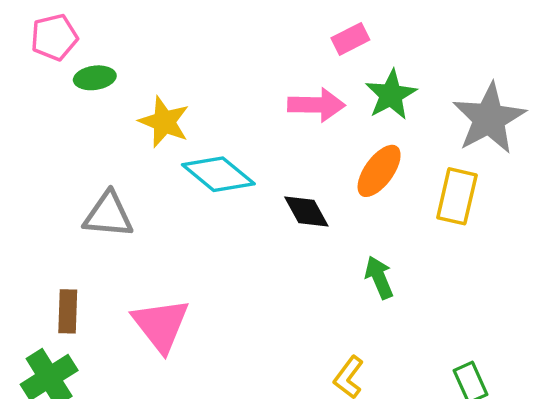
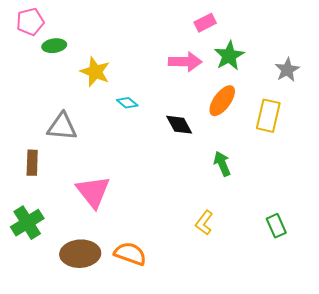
gray star: (489, 118) -> (287, 70), size x0.6
cyan diamond: (218, 174) -> (127, 103), size x0.5
brown rectangle: (68, 311) -> (32, 163), moved

